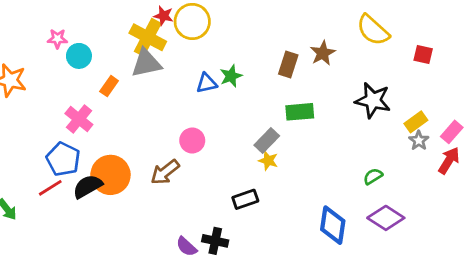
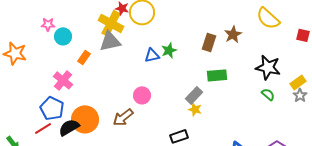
green semicircle: (373, 176) -> (268, 94), moved, turned 72

